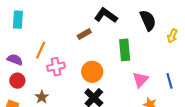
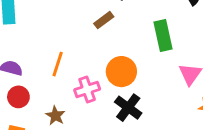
orange line: (41, 50) -> (58, 64), moved
pink cross: (56, 67) -> (87, 90), moved

